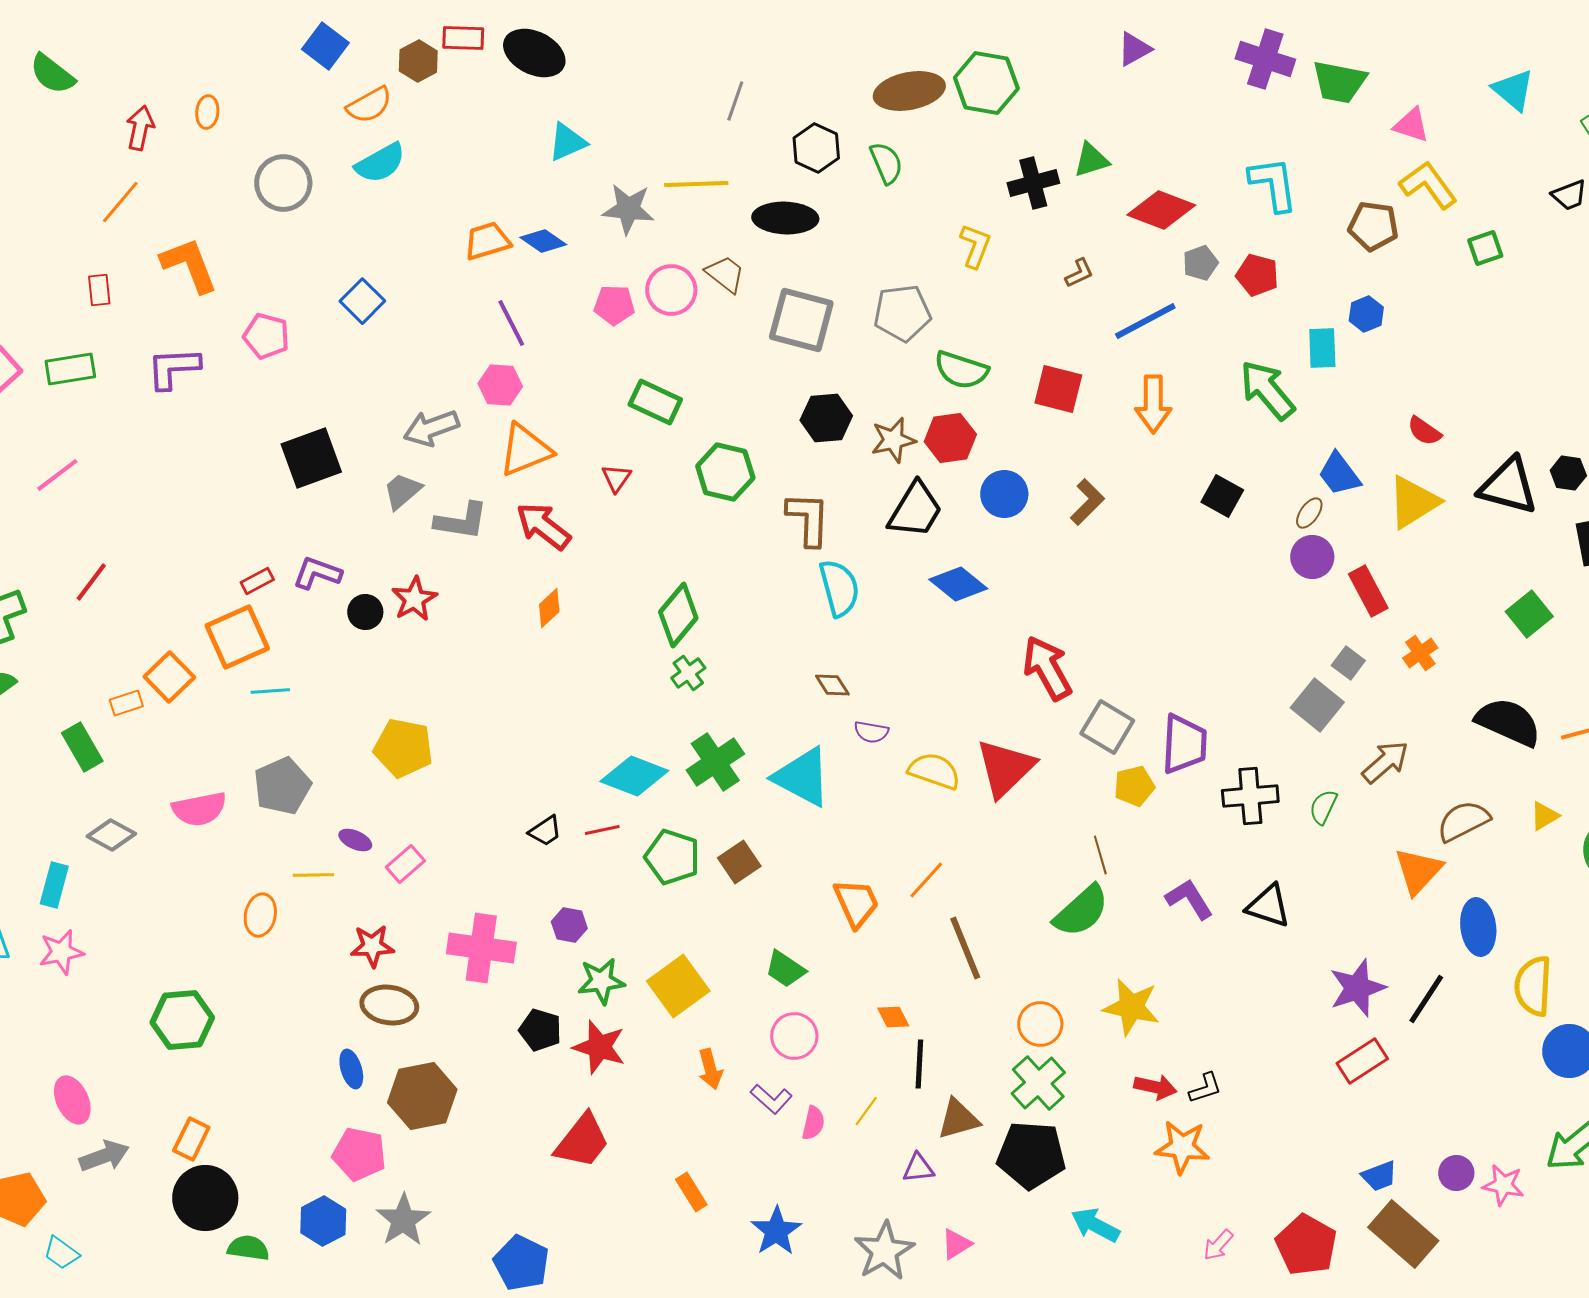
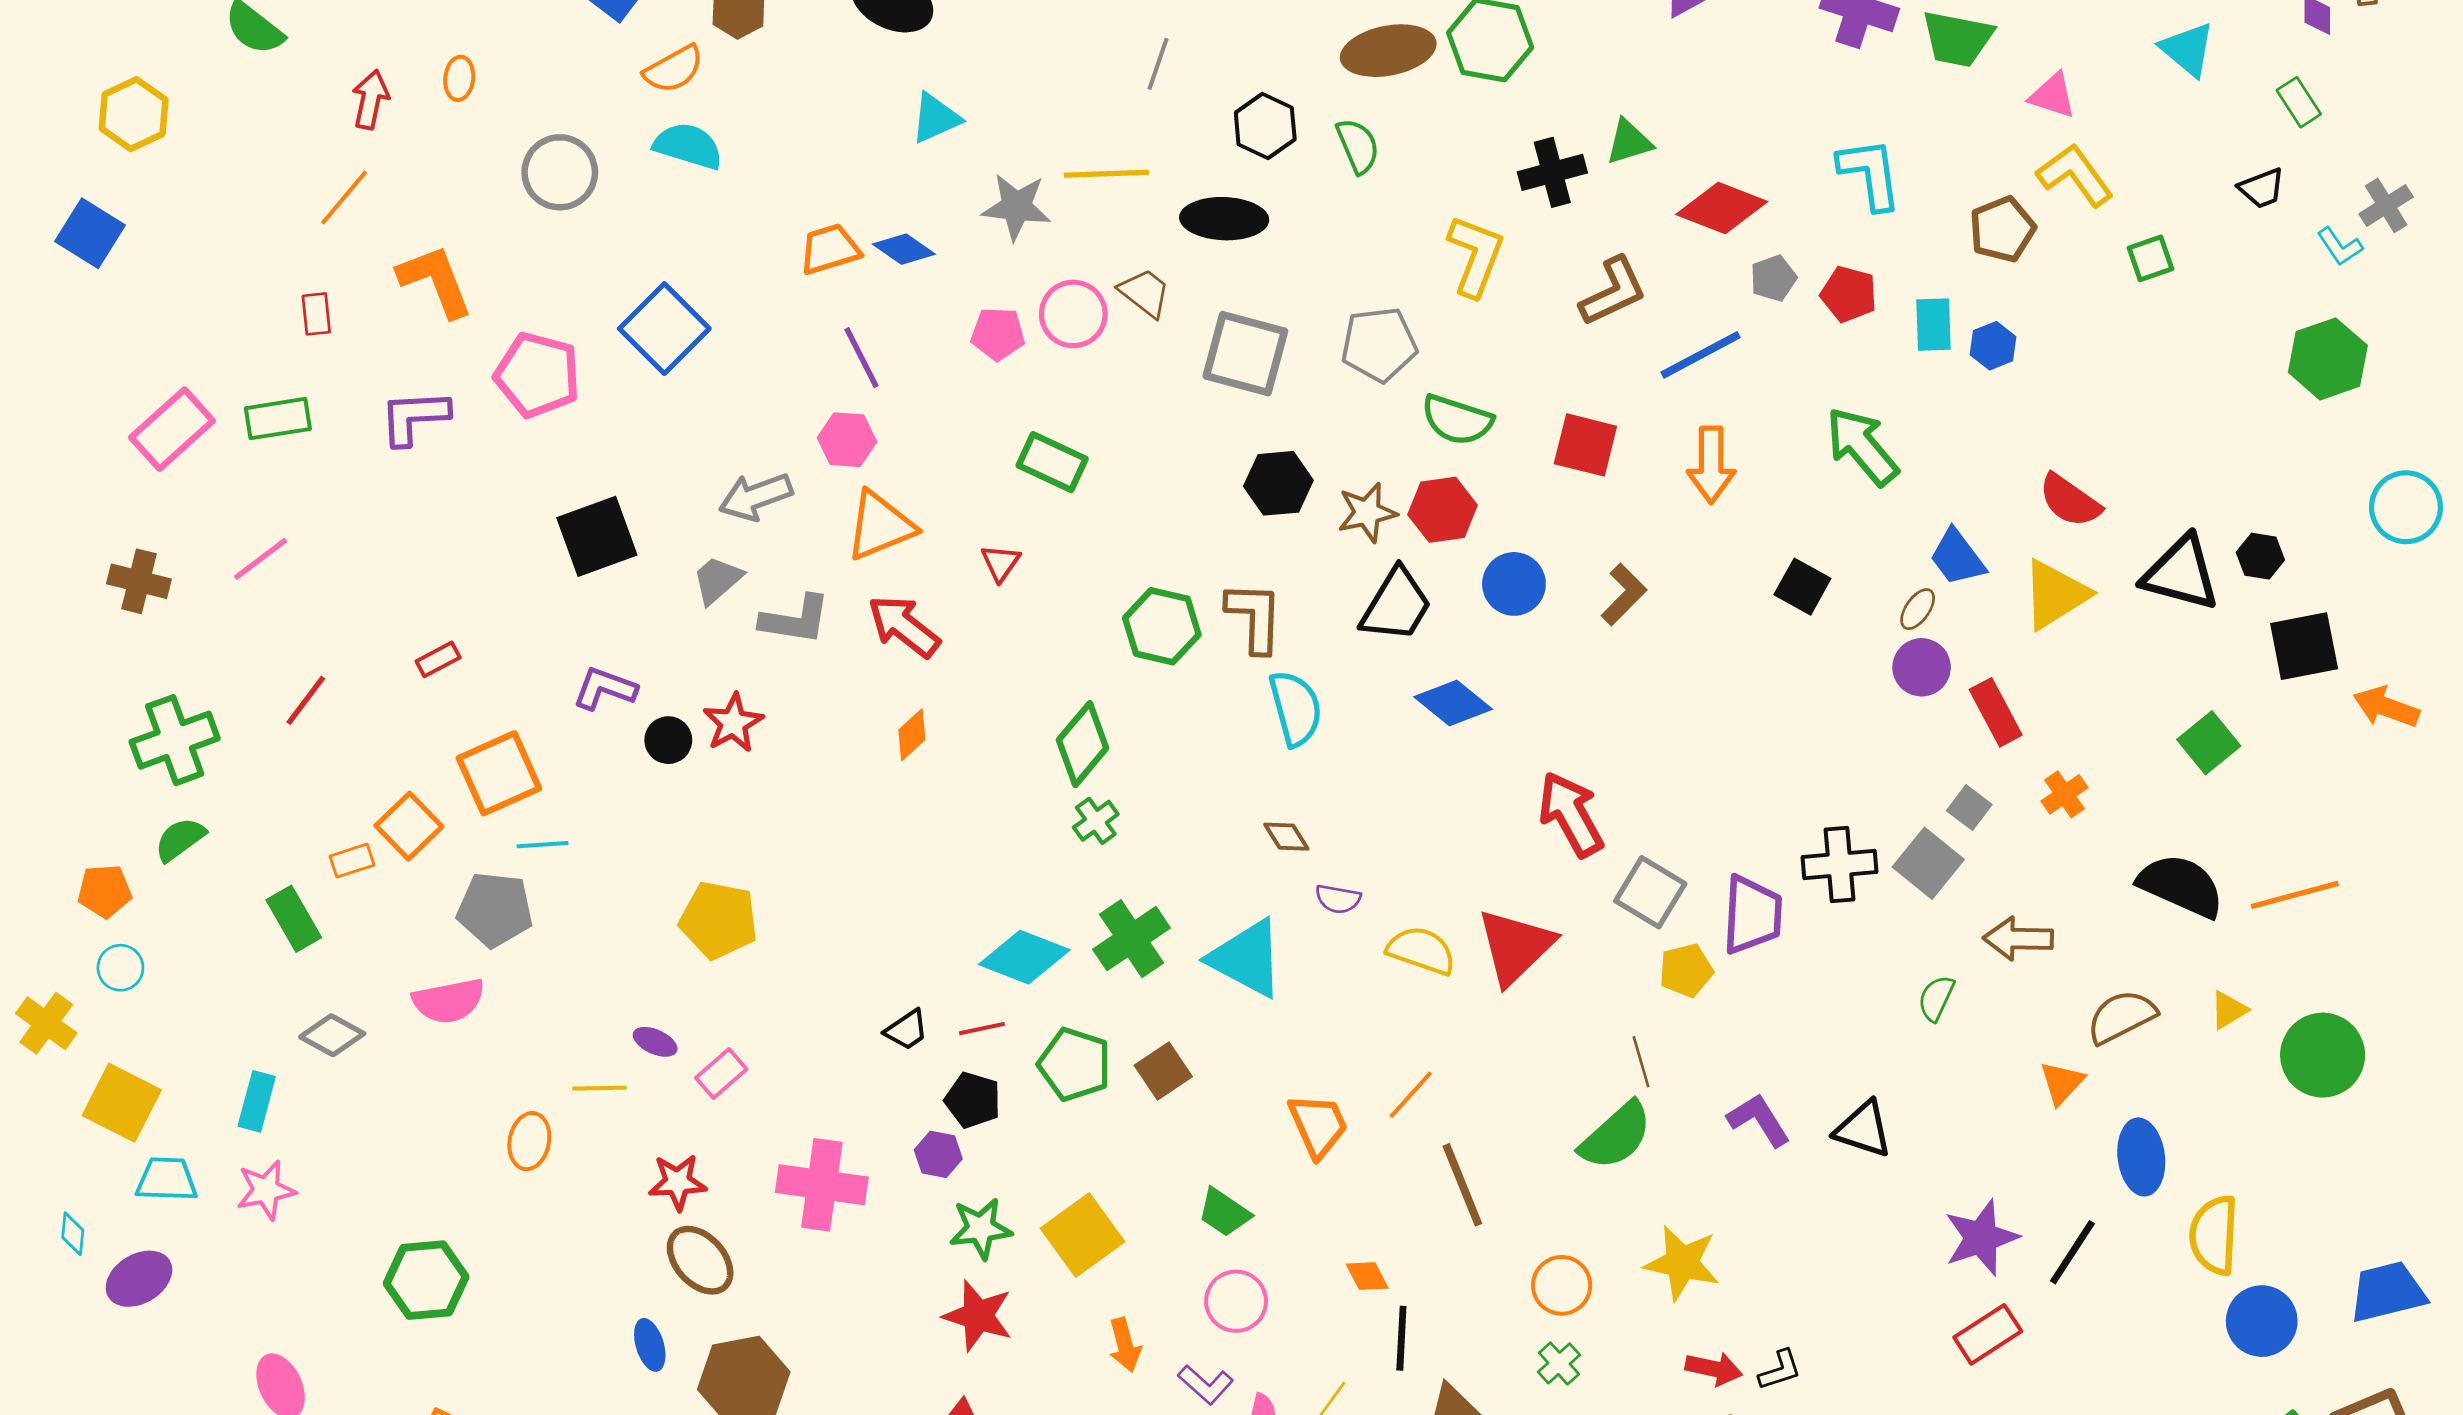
cyan semicircle: (380, 163) -> (688, 146), turned -134
brown pentagon: (1373, 226) -> (2002, 229), turned -30
yellow L-shape: (975, 246) -> (1476, 256), size x1.4
brown L-shape: (1079, 273) -> (1613, 291), size x1.8
blue square: (362, 301) -> (664, 329), size x1.5
pink pentagon: (266, 336) -> (537, 375), size x1.4
cyan rectangle: (1322, 348) -> (1933, 325), moved
red semicircle: (1424, 431) -> (2070, 501), size x1.4
green hexagon: (725, 472) -> (1162, 626), moved
red rectangle: (257, 581) -> (438, 659), moved
brown arrow: (1385, 762) -> (2018, 939), turned -138
gray pentagon: (282, 786) -> (495, 909), moved, turned 30
black cross: (1250, 796) -> (1840, 864), moved
orange triangle: (1418, 871) -> (2062, 1083), size x0.7
brown ellipse: (389, 1005) -> (700, 1260), turned 40
black pentagon: (540, 1030) -> (973, 1100), moved
green cross: (1038, 1083) -> (1559, 1363), size x0.6

